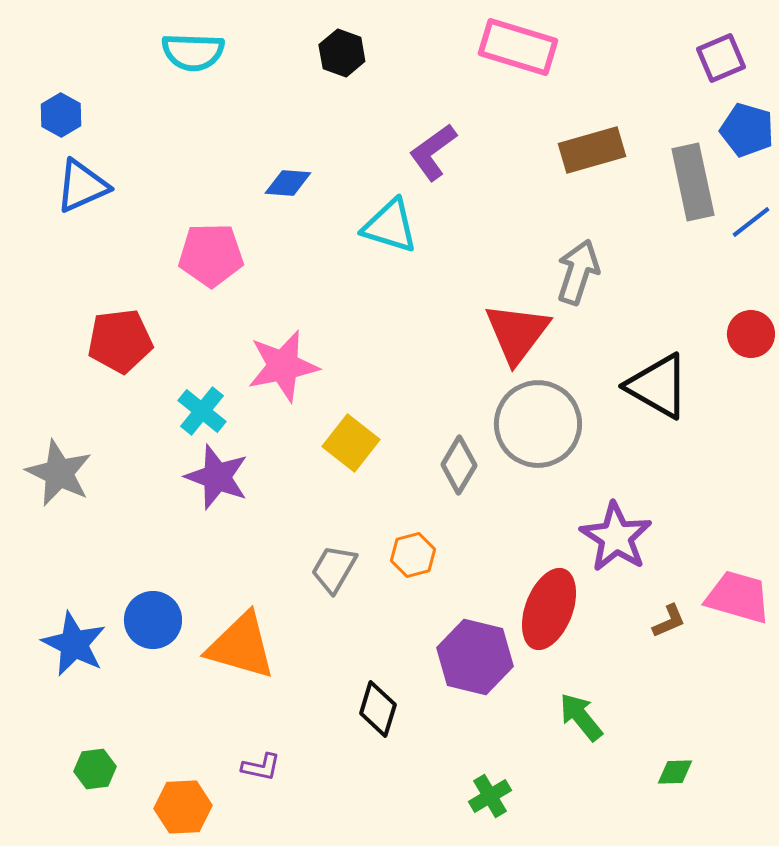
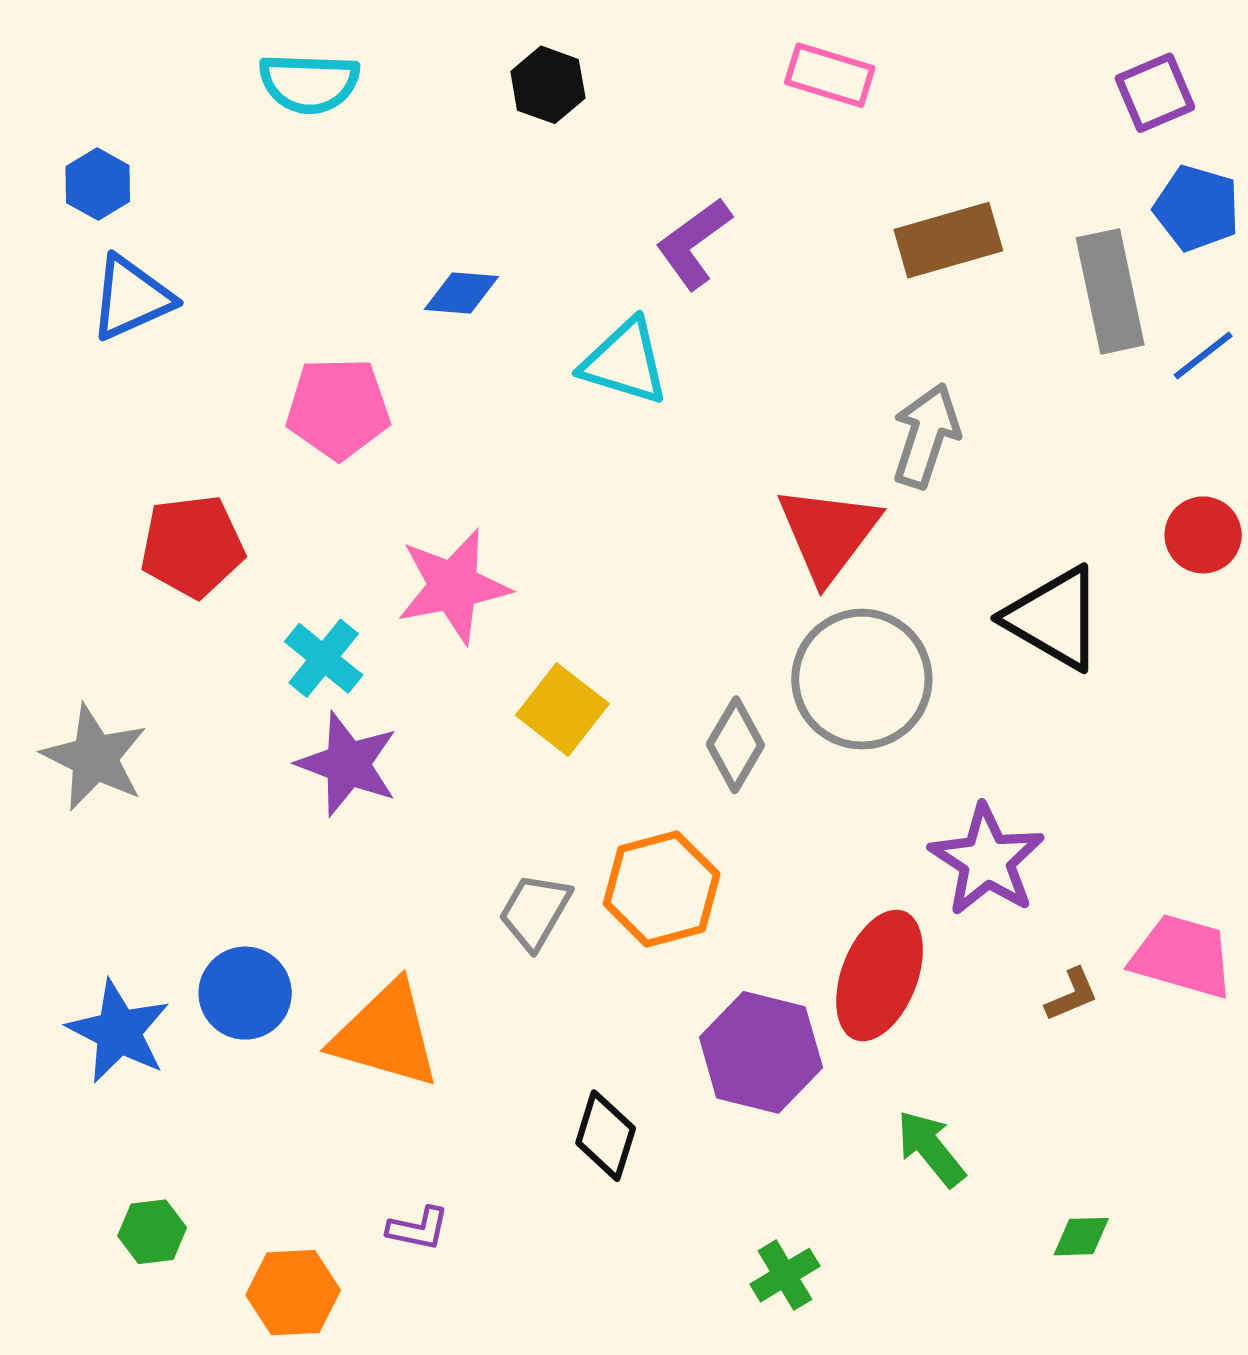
pink rectangle: (518, 47) -> (830, 75), size x0.7
orange hexagon: (413, 555) -> (662, 889), size x1.6

